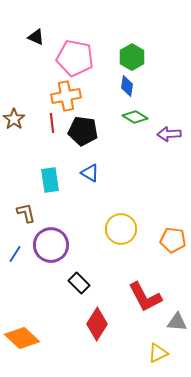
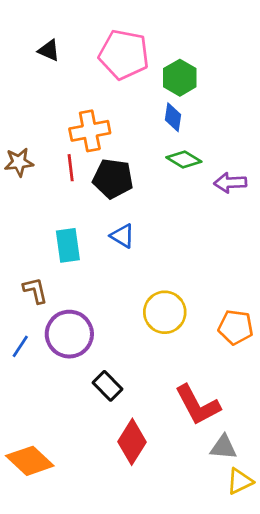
pink pentagon: (75, 58) -> (124, 55), moved
brown star: (14, 119) -> (19, 162), turned 30
gray triangle: (177, 322) -> (223, 447), moved
yellow triangle: (158, 353) -> (240, 481), moved

